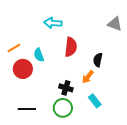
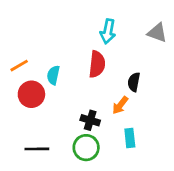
cyan arrow: (53, 23) -> (108, 31), moved, turned -84
cyan semicircle: (39, 55) -> (53, 75), turned 32
cyan rectangle: (95, 101) -> (130, 138), turned 32

